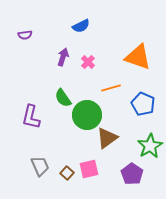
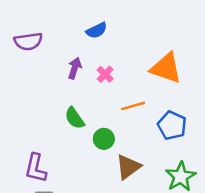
purple semicircle: (25, 35) -> (28, 41), size x1.6
green circle: (87, 115) -> (104, 139), size x0.6
purple L-shape: (31, 117) -> (36, 168), moved

